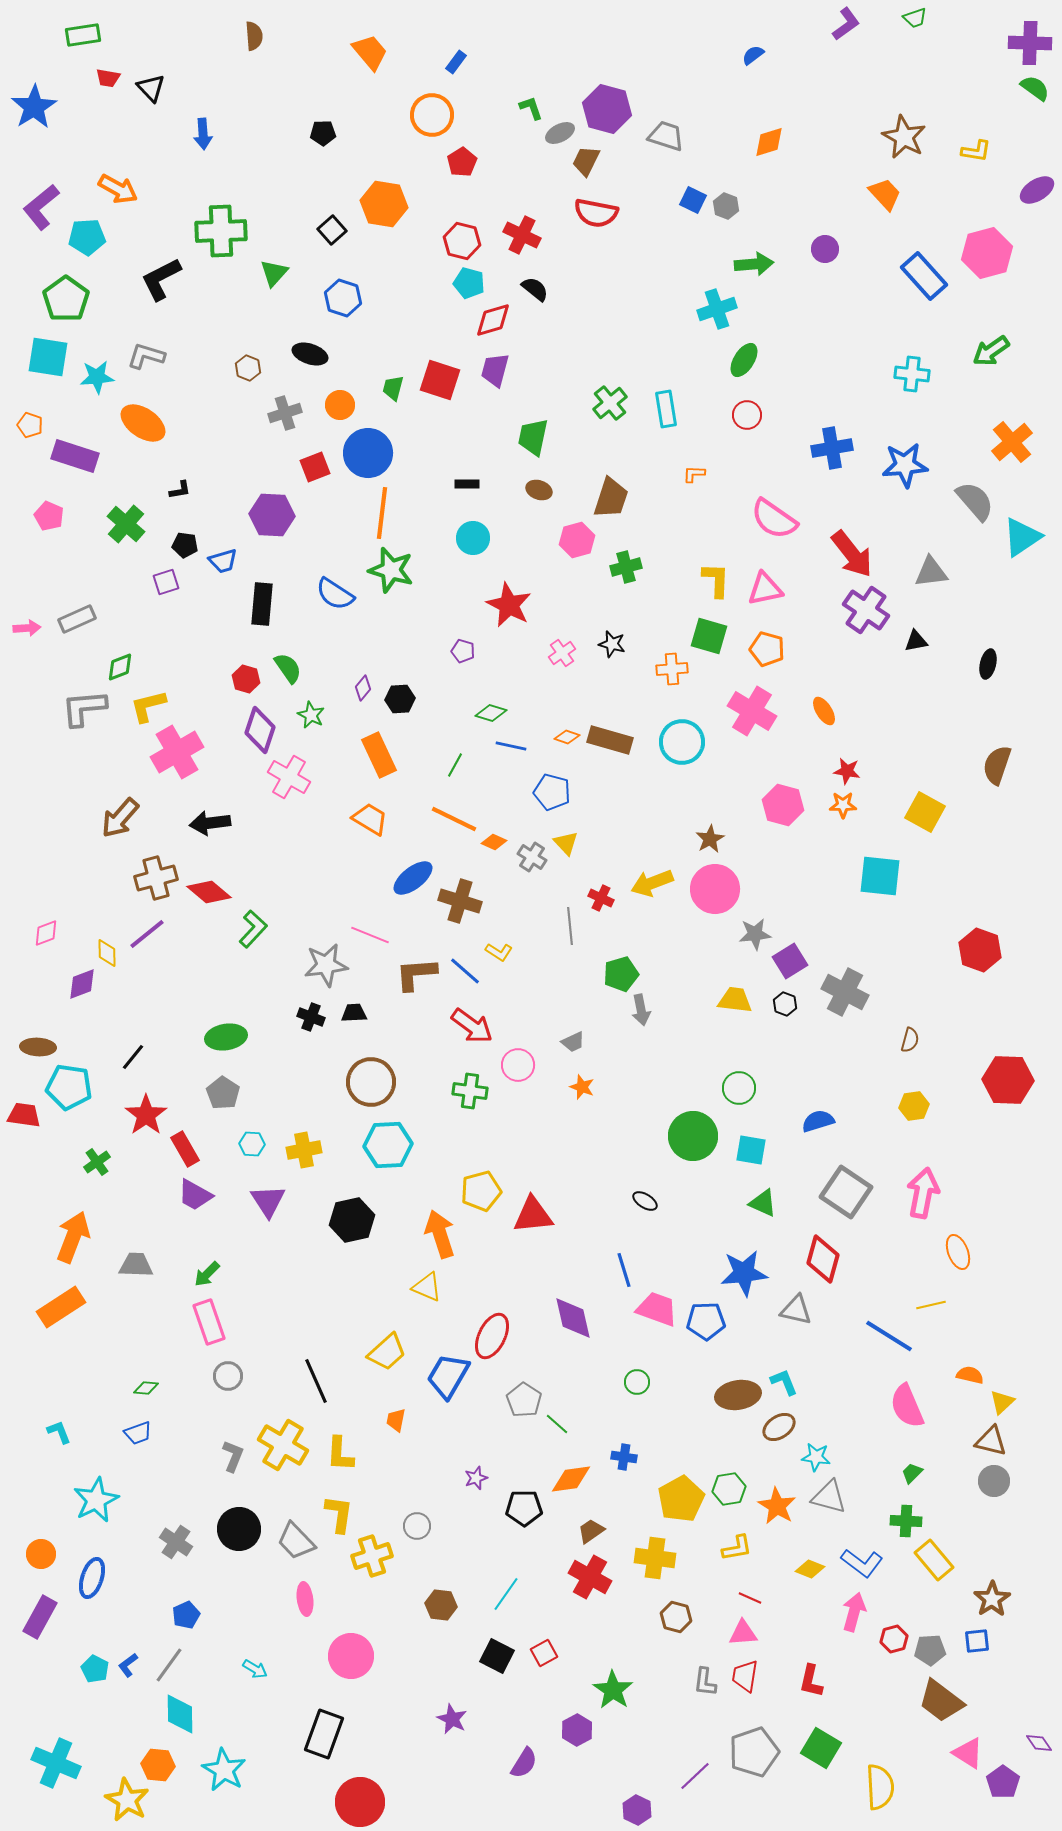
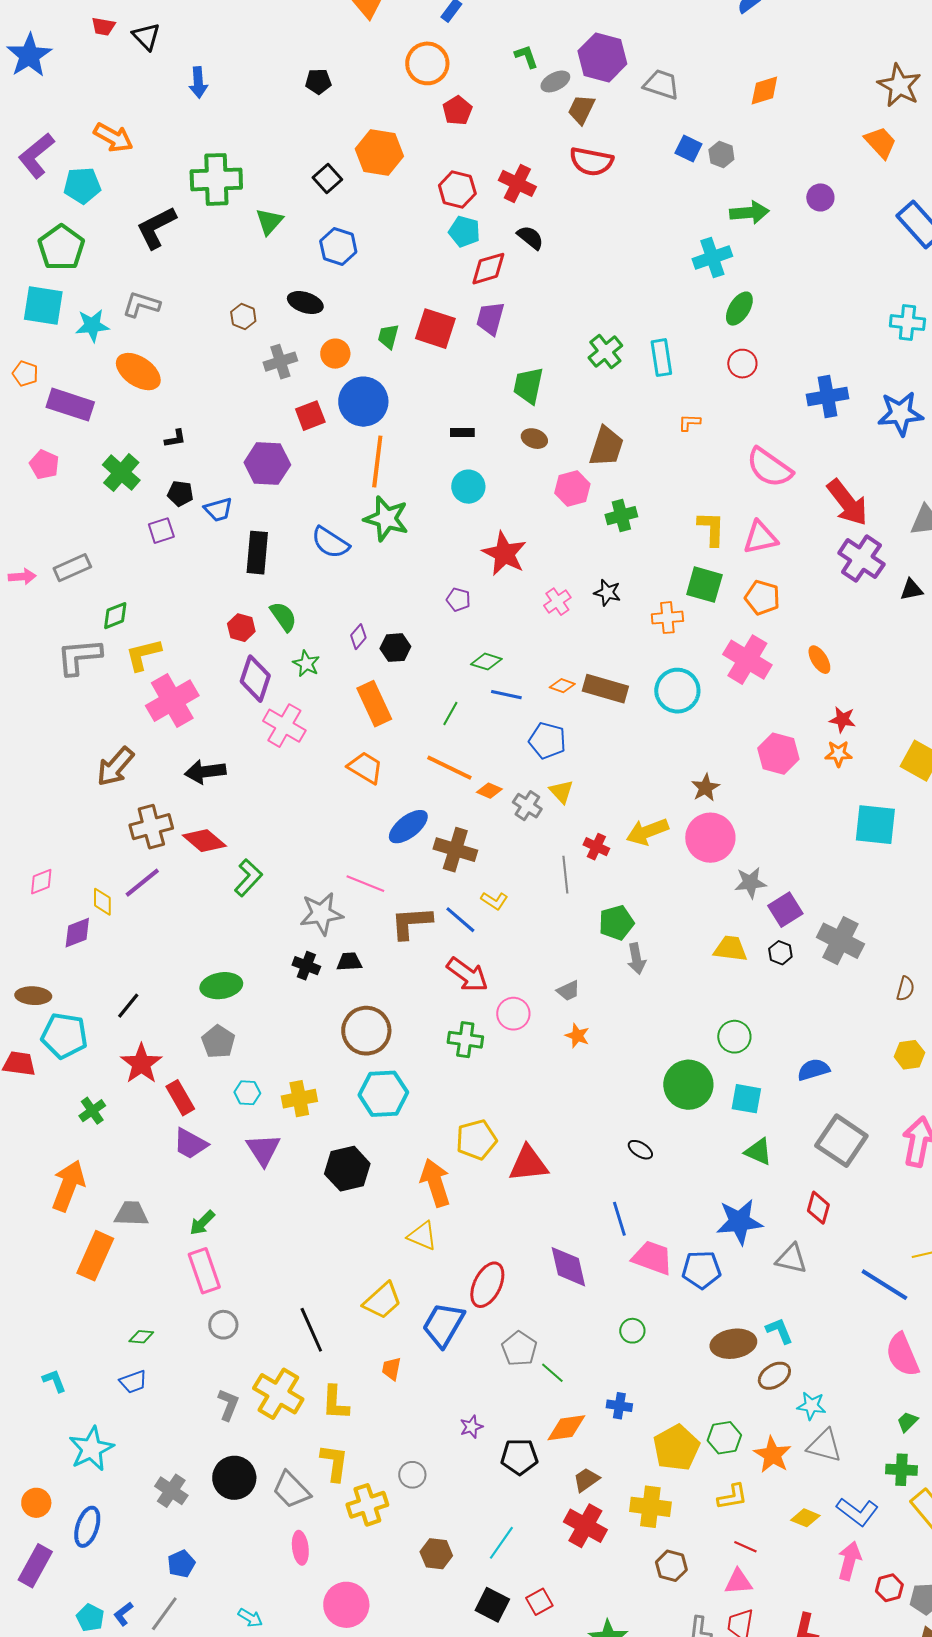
red diamond: (823, 1259) -> (818, 1208), size x0.7
orange rectangle: (61, 1307) -> (95, 1256), moved, turned -33

